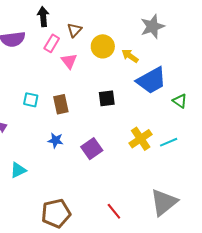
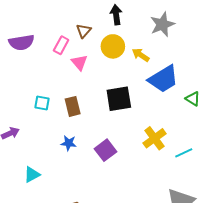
black arrow: (43, 17) -> (116, 15), moved
black square: (107, 98) -> (119, 99), size x1.5
cyan line: (169, 142) -> (184, 153), moved

